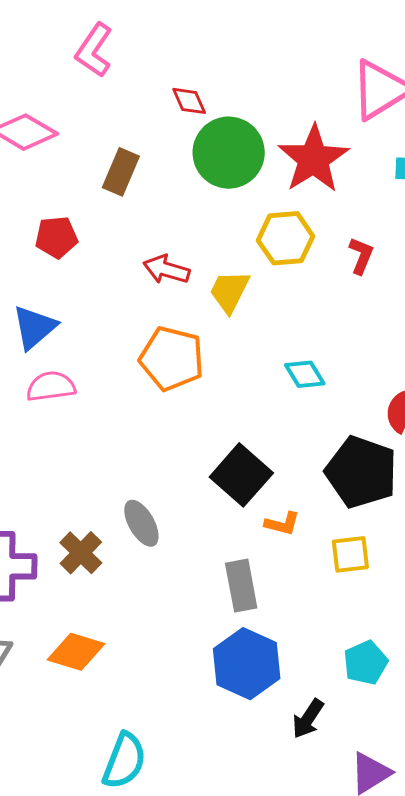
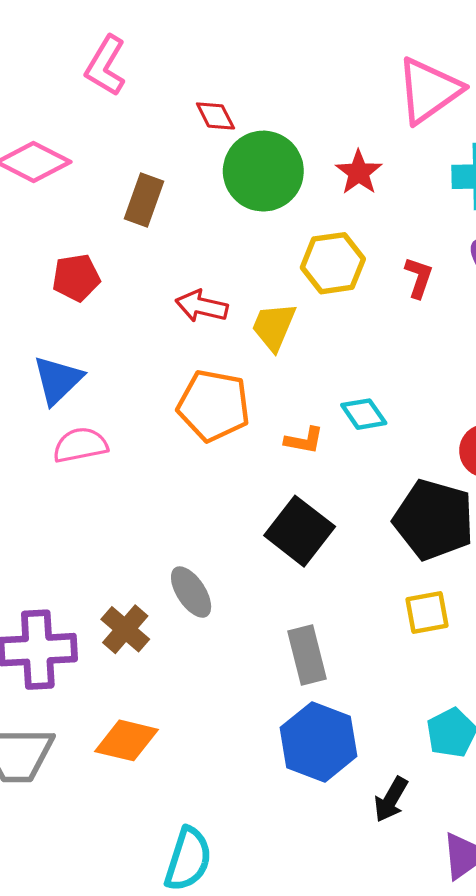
red star: (313, 159) -> (359, 172), size x0.6
orange L-shape: (282, 524) -> (304, 440), moved

